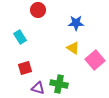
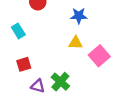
yellow triangle: (73, 48) -> (76, 43), turned -32
green cross: (59, 84) -> (60, 82), turned 30

